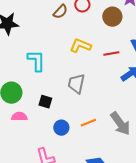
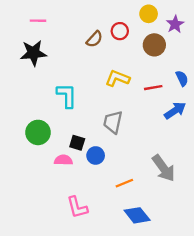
pink semicircle: (19, 117) -> (63, 160), moved
orange line: (88, 123) -> (124, 183), moved
blue circle: (61, 128) -> (96, 155), moved

